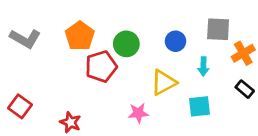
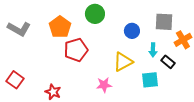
green circle: (126, 44) -> (95, 14), moved
black rectangle: (245, 89) -> (168, 62), moved

